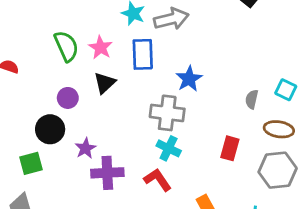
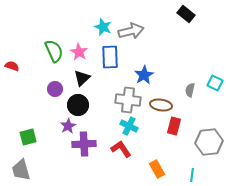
black circle: (50, 129) -> (78, 105), moved
brown ellipse: (279, 129) -> (161, 105), moved

